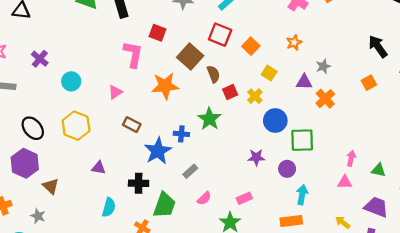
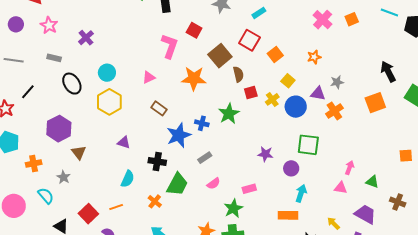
cyan circle: (71, 81) -> (107, 73), moved
orange square: (369, 83) -> (375, 103), size x1.5
blue circle: (275, 121) -> (296, 107), moved
black ellipse: (33, 128) -> (72, 84), moved

